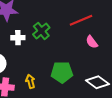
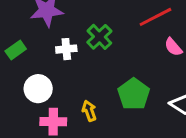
green pentagon: (62, 72) -> (134, 94), turned -30

